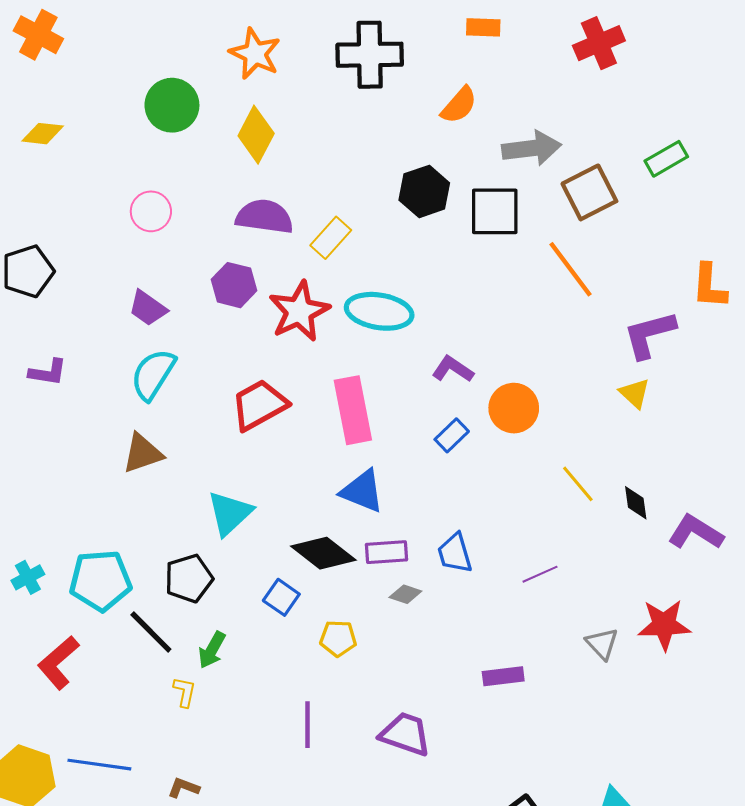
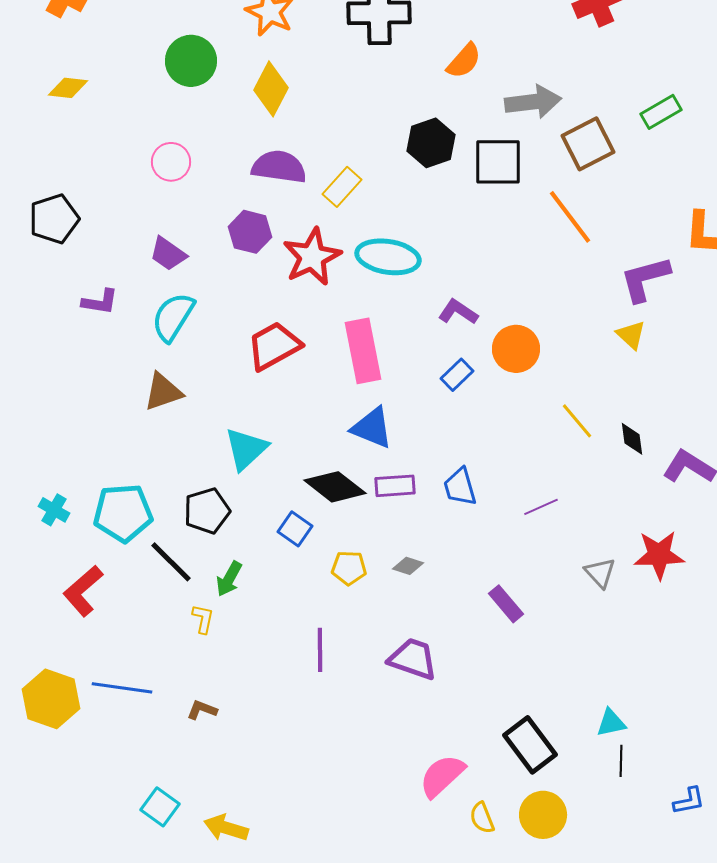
purple L-shape: (48, 372) -> (100, 302), moved
cyan cross: (28, 577) -> (54, 510), turned -32
gray diamond: (405, 594) -> (408, 566), moved
purple rectangle: (503, 676) -> (506, 604), turned 57

